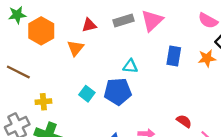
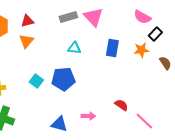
pink triangle: (152, 21) -> (93, 17), turned -30
red triangle: (89, 25) -> (27, 21), moved
cyan triangle: (130, 66) -> (74, 48), moved

